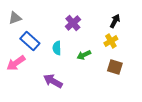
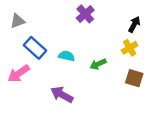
purple cross: (73, 23) -> (85, 14), moved
cyan semicircle: (57, 48) -> (67, 56), turned 104

